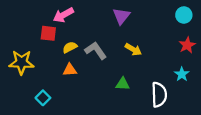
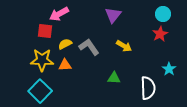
cyan circle: (184, 15) -> (163, 14), moved
red star: (187, 45) -> (160, 34), moved
yellow star: (21, 62) -> (42, 60), moved
cyan square: (43, 98) -> (40, 91), size x1.6

